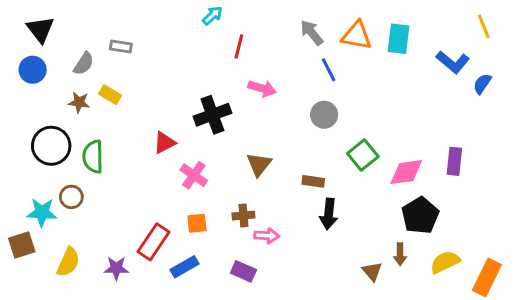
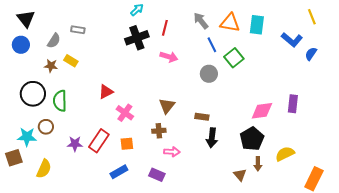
red line: (239, 47) -> (165, 28), moved
black cross: (212, 115) -> (137, 38), moved
green square: (363, 155) -> (234, 58), moved
brown cross: (243, 216) -> (159, 131), moved
black pentagon: (420, 216) -> (252, 139), moved
red rectangle: (154, 242) -> (99, 141), moved
yellow semicircle: (445, 262) -> (285, 154), moved
purple star: (116, 268) -> (75, 144), moved

